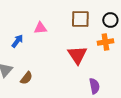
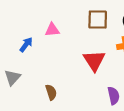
brown semicircle: (26, 78) -> (51, 92), moved, turned -56

